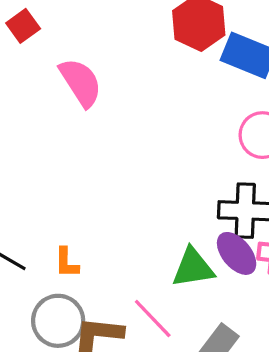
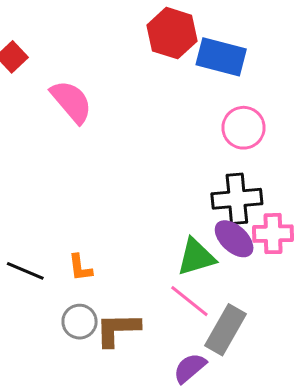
pink line: (153, 318) -> (189, 301), moved
gray circle: (58, 321) -> (80, 322), size x0.7

